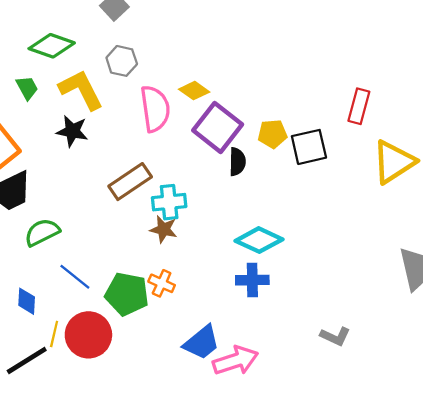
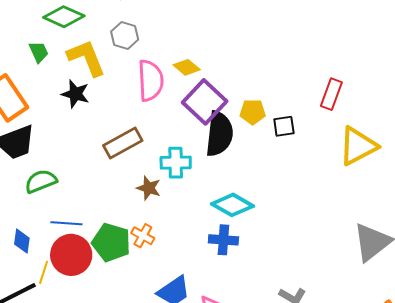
black square: (309, 147) -> (284, 126), size x0.7
black semicircle: (237, 162) -> (219, 134), size x1.8
cyan cross: (169, 202) -> (176, 163), moved
blue line: (75, 277) -> (66, 223), turned -40
red circle: (88, 335) -> (71, 255), moved

